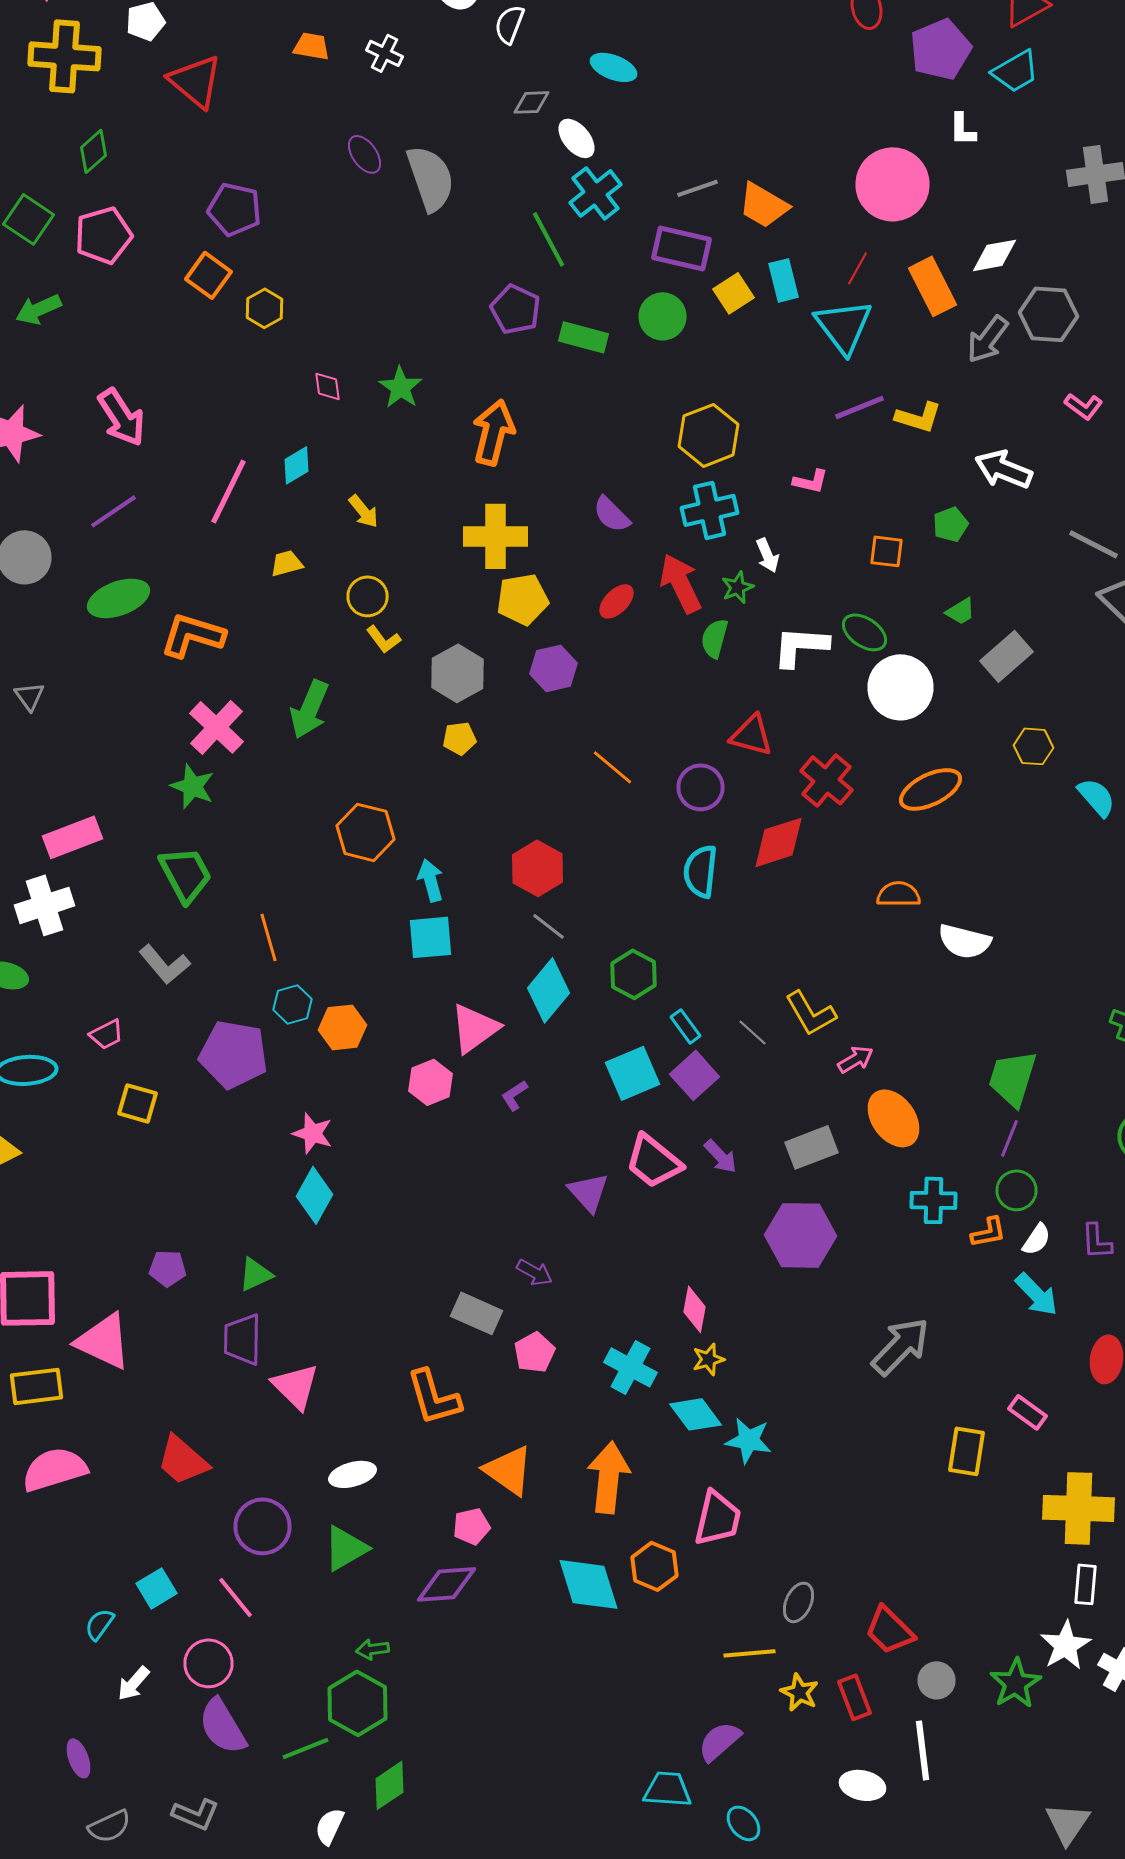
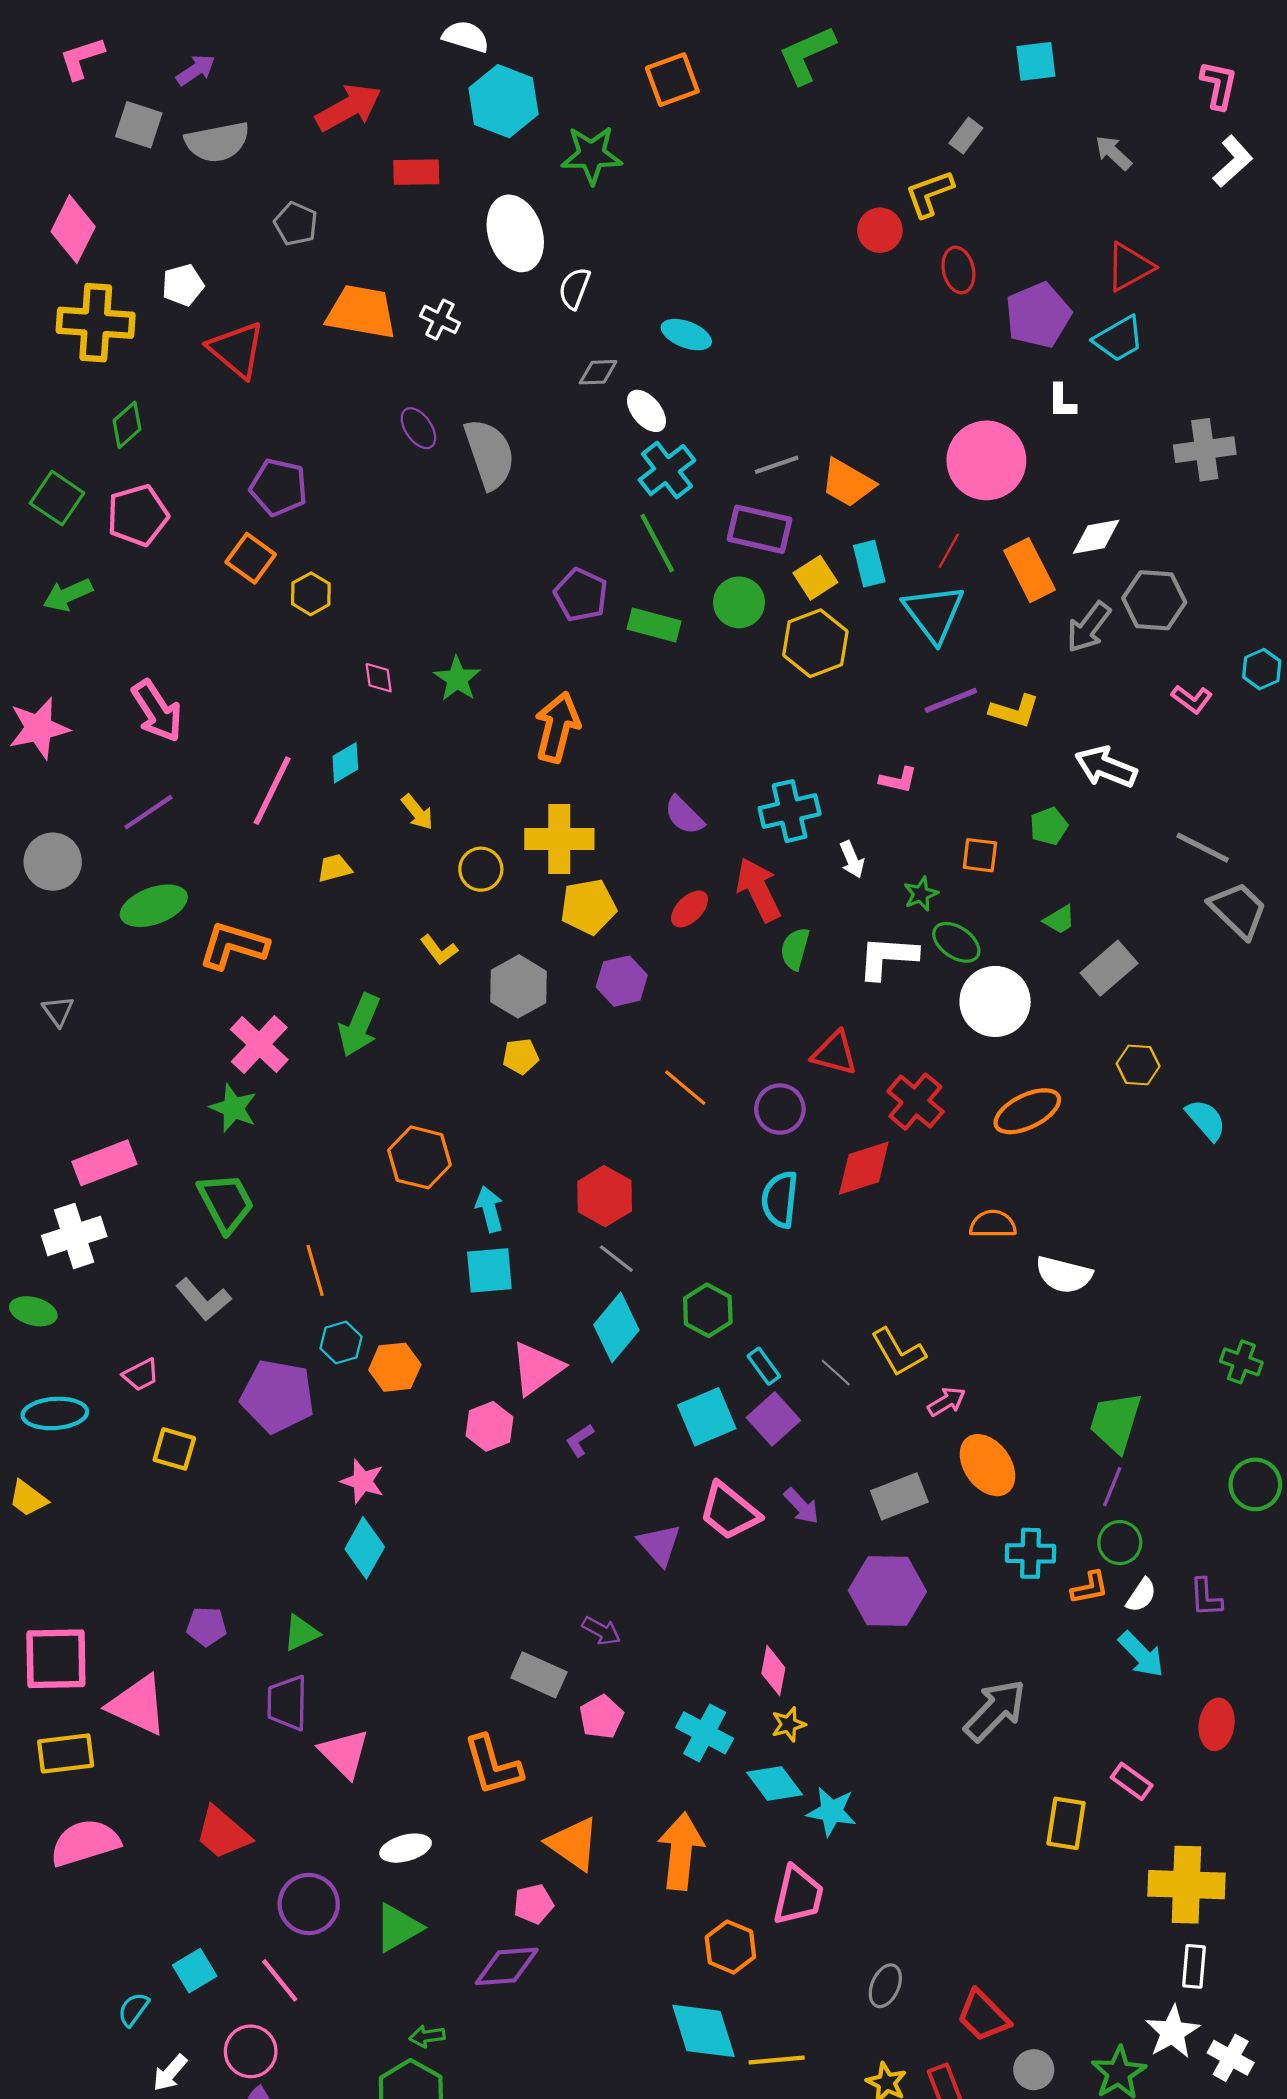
orange trapezoid: (312, 46) -> (361, 312), size x1.8
green line: (548, 239) -> (657, 543), moved
yellow hexagon: (708, 435) -> (815, 643), moved
green star: (738, 587) -> (921, 894), moved
yellow circle: (368, 596) -> (481, 869), moved
cyan diamond: (588, 1584) -> (704, 2031), moved
yellow line: (750, 1653) -> (777, 2060), moved

